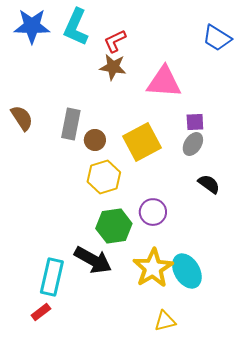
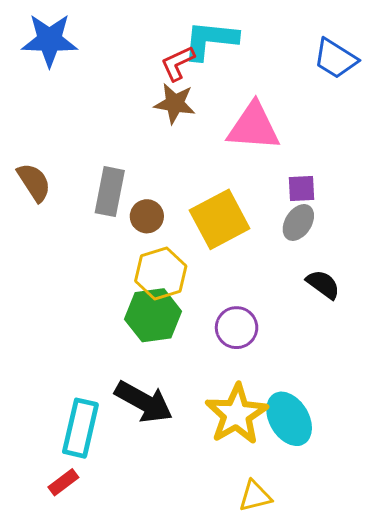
cyan L-shape: (76, 27) -> (210, 40), moved, turned 72
green hexagon: (114, 226) -> (153, 315), moved

